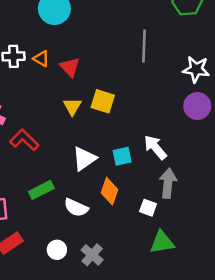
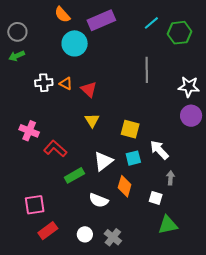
yellow square: (103, 101) -> (130, 129), moved
gray arrow: (168, 183) -> (170, 178), size x0.6
green rectangle: (41, 190) -> (74, 175), moved

